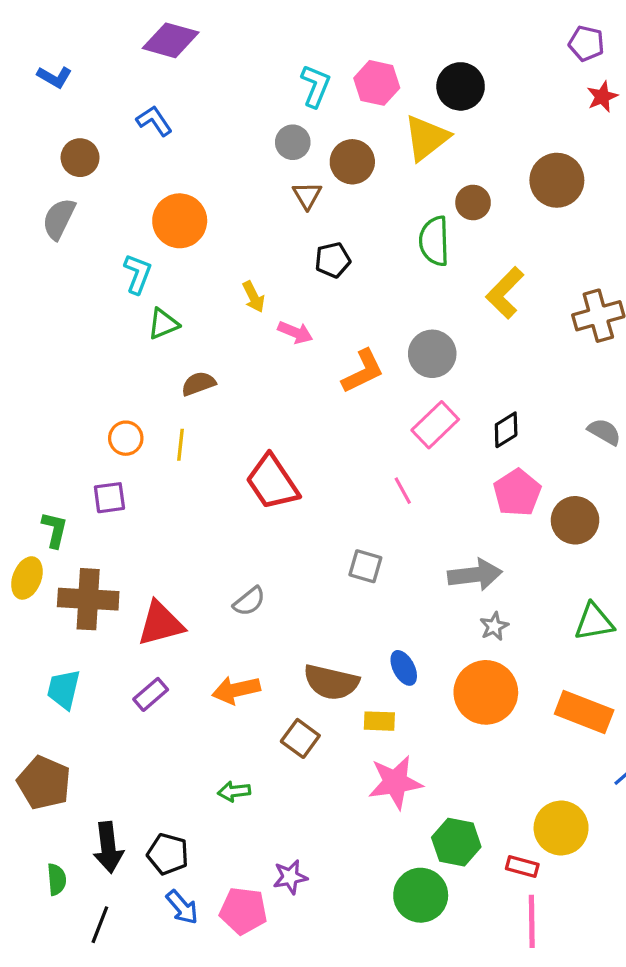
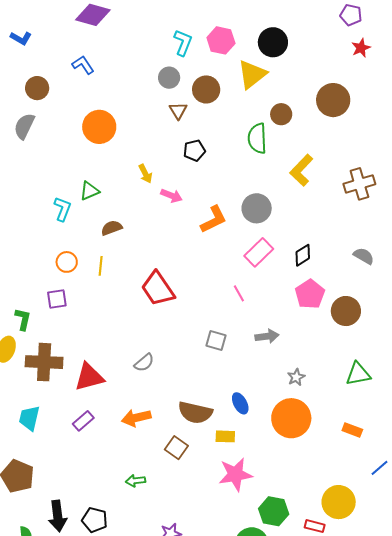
cyan L-shape: (138, 274) -> (63, 209), moved
gray arrow: (475, 575) -> (267, 336), moved, size x0.7
orange rectangle: (584, 712) -> (352, 430), size x0.6

